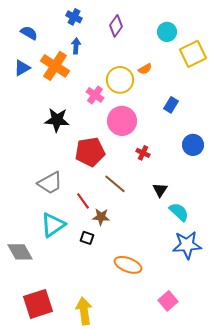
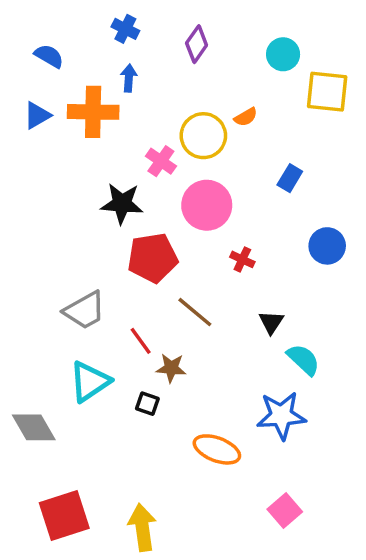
yellow square: (193, 54) -> (327, 92), turned 32
orange cross: (55, 66) -> (93, 112), turned -32
black star: (57, 120) -> (122, 204), moved
blue star: (187, 245) -> (281, 416), moved

